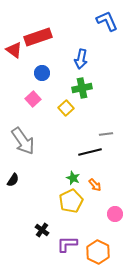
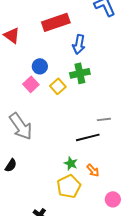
red rectangle: (38, 37) -> (56, 22), moved
blue circle: (42, 73) -> (40, 66), moved
yellow square: (66, 108) -> (58, 86), moved

